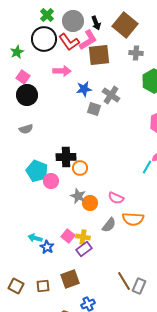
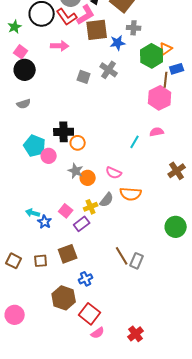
blue star: (84, 89) -> (118, 43), moved
gray square: (94, 109) -> (84, 77), moved
cyan line: (147, 167) -> (135, 142), moved
yellow cross: (83, 237) -> (91, 207), moved, turned -32

